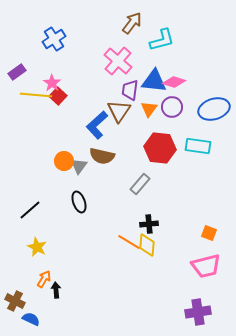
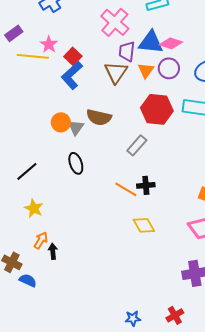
red square: (58, 96) -> (73, 56), moved
blue L-shape: (97, 125) -> (72, 75), moved
orange line: (129, 242) -> (126, 189), moved
yellow diamond: (147, 245) -> (144, 225), moved, turned -35

